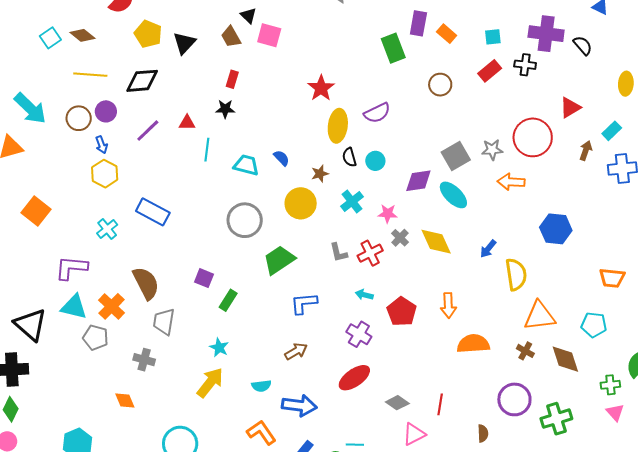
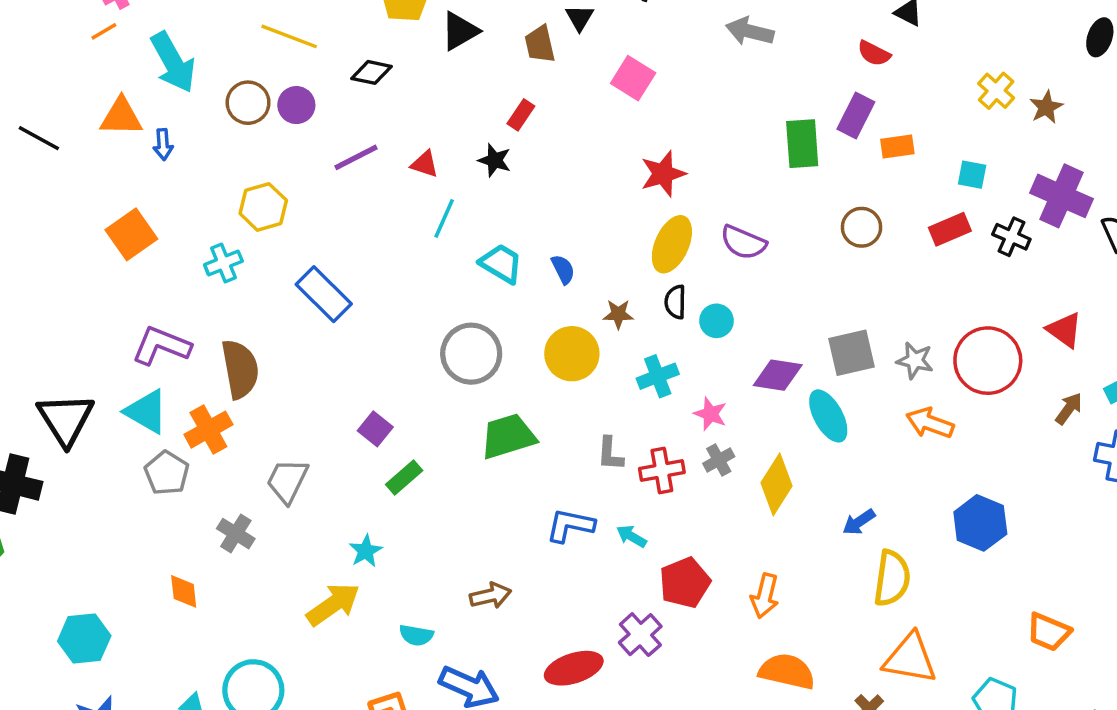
orange rectangle: (447, 34) -> (897, 147), turned -66
pink square: (269, 35) -> (633, 78), moved
black diamond: (142, 81) -> (371, 72), size x0.7
red triangle: (570, 108) -> (1064, 330), turned 50
purple semicircle: (377, 113) -> (743, 242), turned 32
blue arrow: (102, 145) -> (163, 144), moved
cyan cross: (107, 229) -> (223, 263), moved
yellow diamond: (436, 242) -> (777, 484), turned 40
brown semicircle: (146, 283) -> (240, 369), moved
blue L-shape: (304, 303) -> (570, 525), moved
purple cross: (359, 334) -> (640, 635), moved

